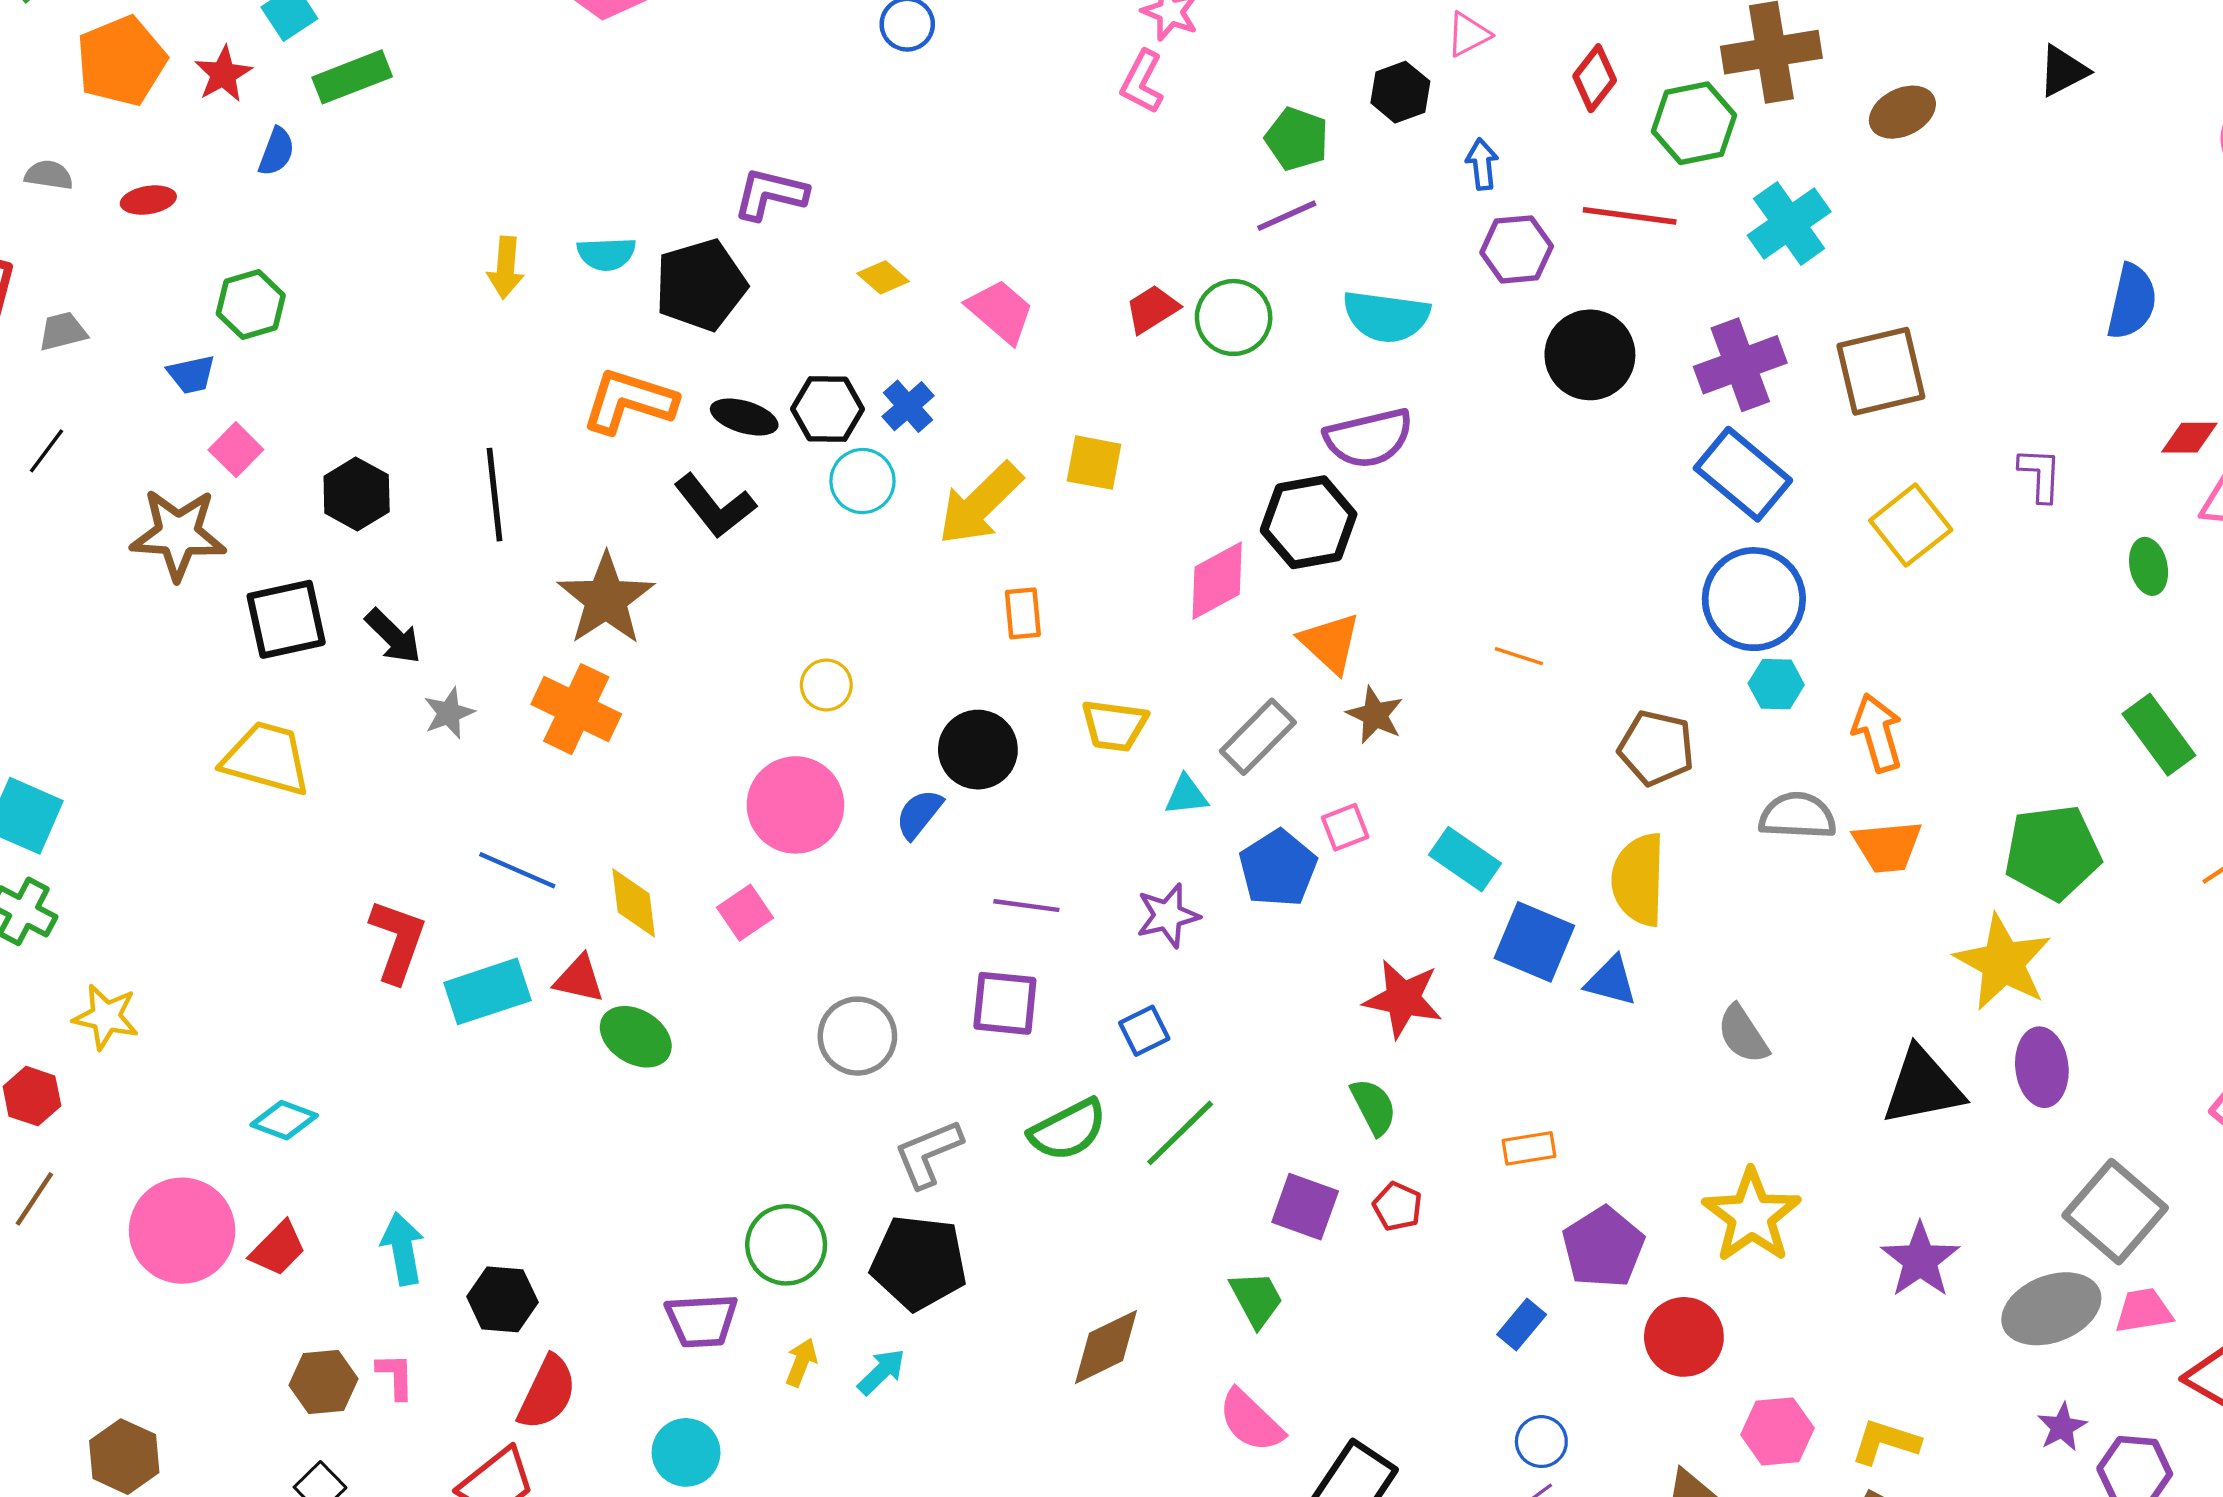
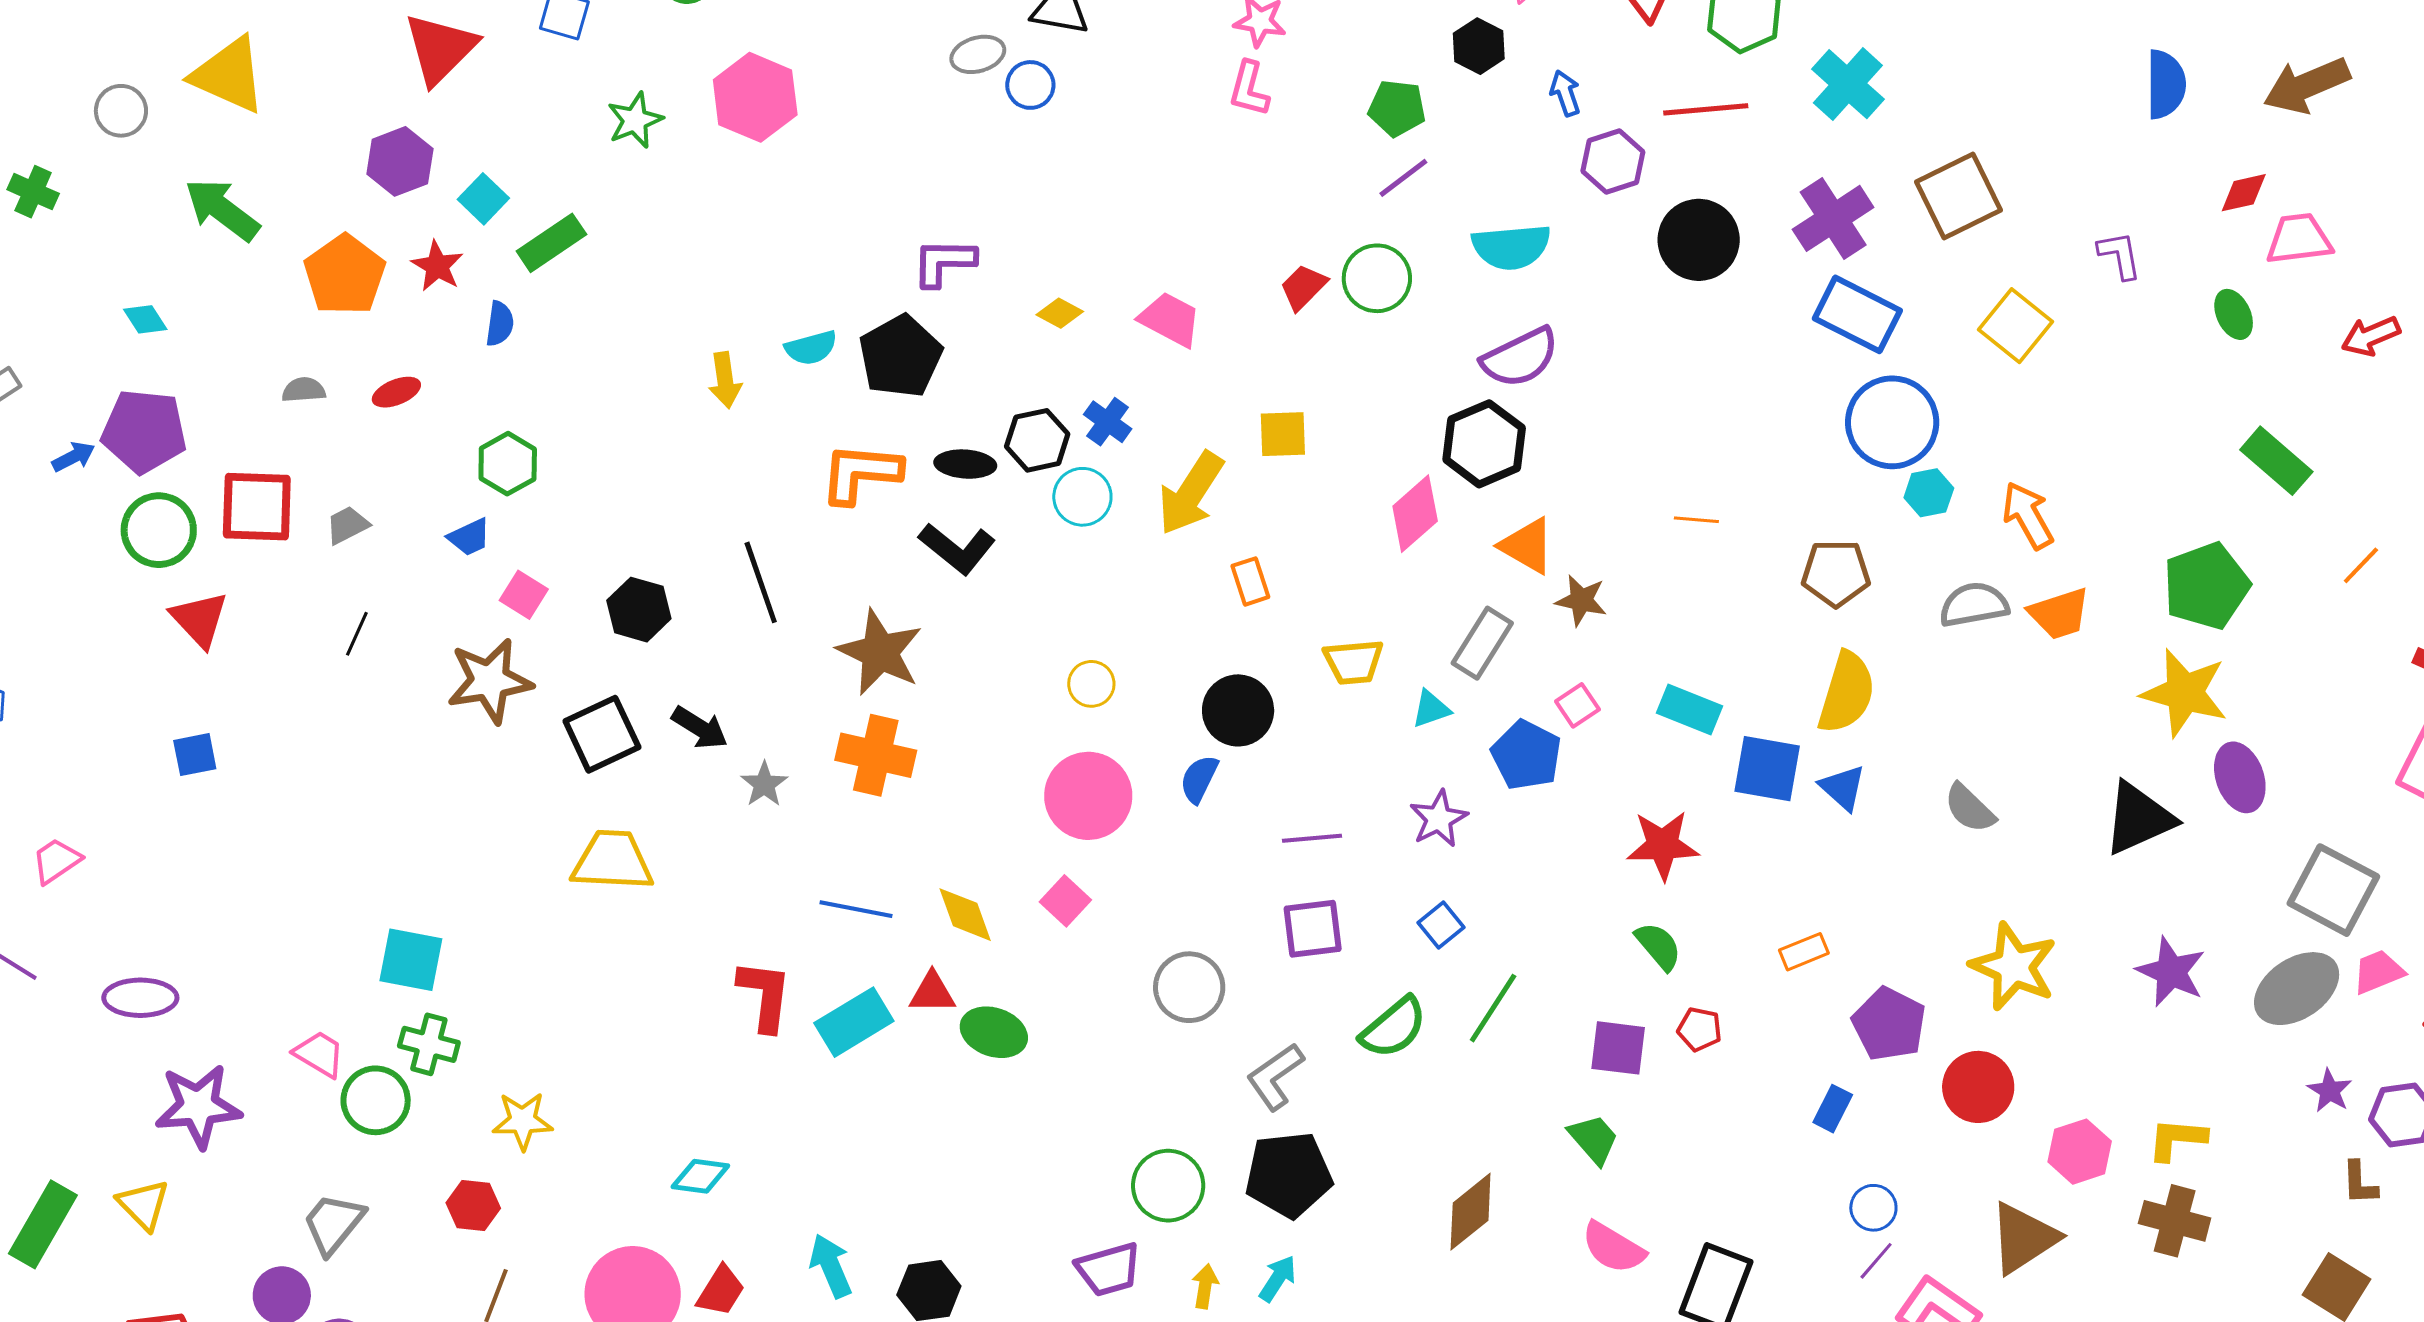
yellow semicircle: (1639, 880) -> (1847, 693), turned -152
blue triangle: (1611, 981) -> (1843, 788), turned 40

